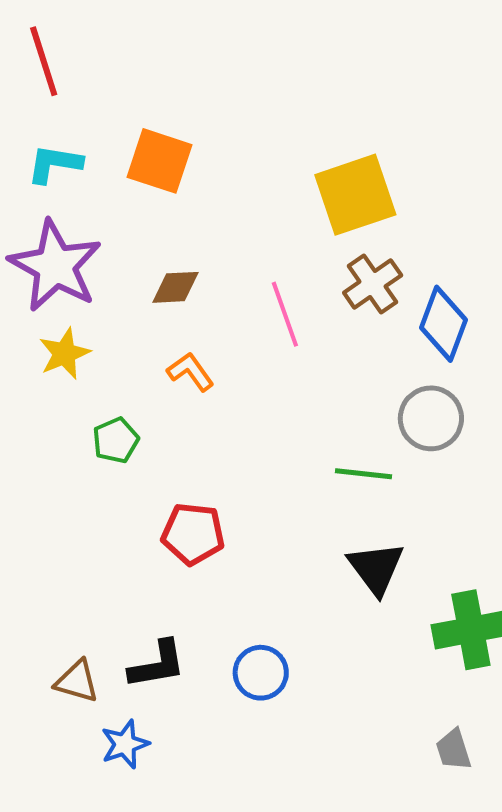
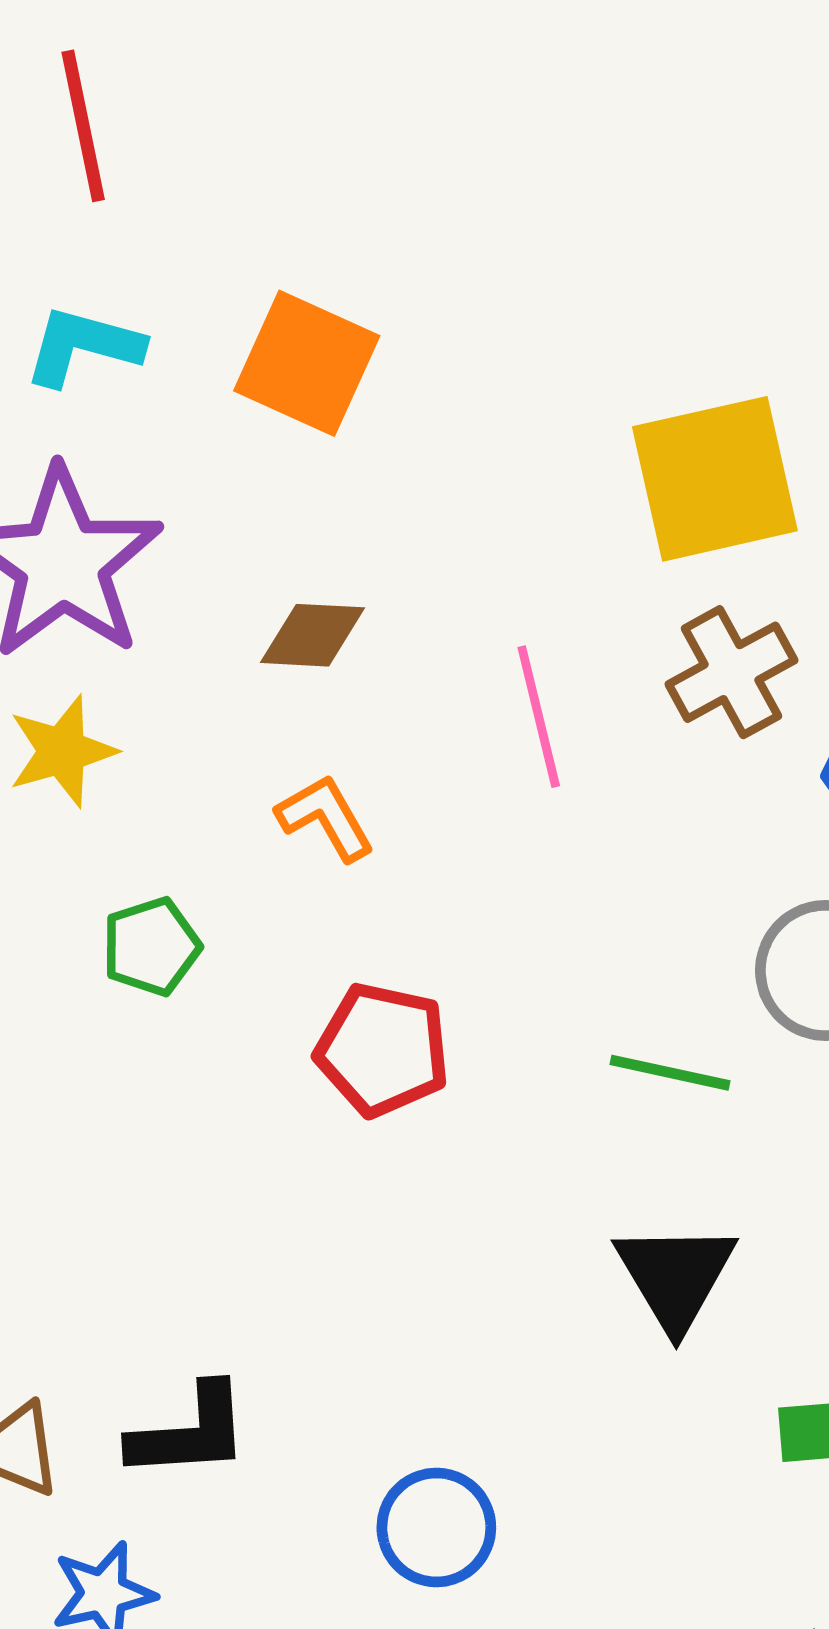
red pentagon: (193, 534) -> (383, 1050), moved
blue circle: (261, 673) -> (436, 1527), moved

